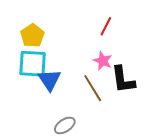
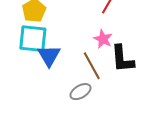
gray ellipse: (65, 125) -> (80, 92), moved

